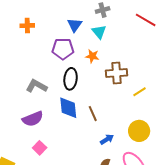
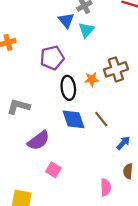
blue triangle: (75, 25) -> (66, 20), moved
cyan triangle: (99, 32) -> (86, 30), turned 35
orange star: (92, 56) -> (92, 79), moved
gray L-shape: (36, 86) -> (19, 107), moved

